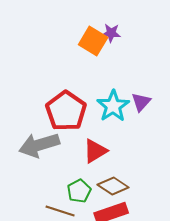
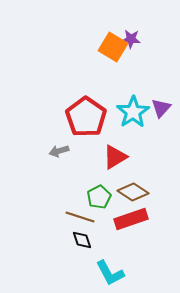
gray arrow: (39, 145) -> (59, 151), size x0.5

